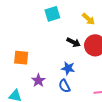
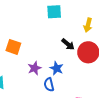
yellow arrow: (88, 19) -> (88, 25), turned 48
purple star: (38, 80) -> (34, 68), moved

